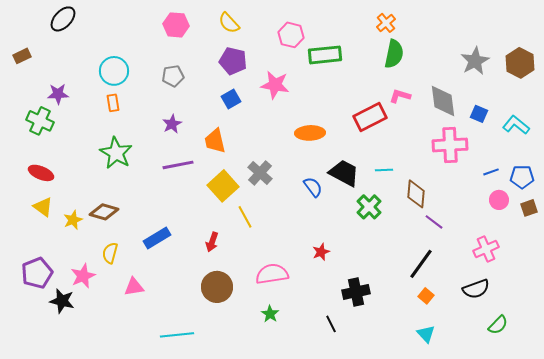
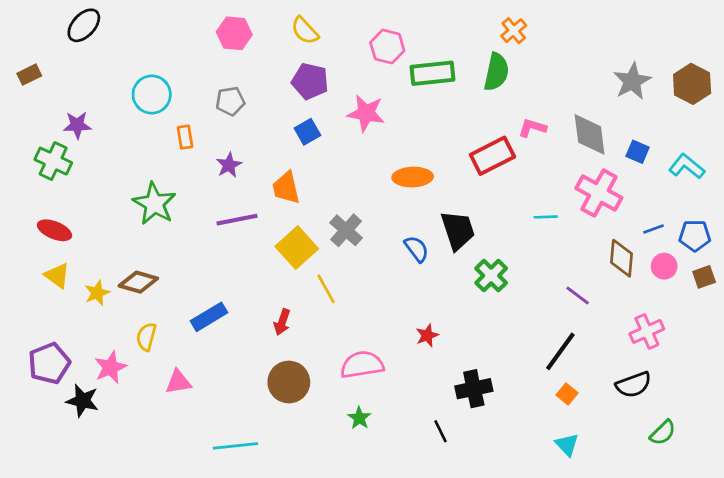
green semicircle: (394, 54) -> (496, 72), moved
orange rectangle: (113, 103) -> (185, 137), moved
pink cross: (450, 145) -> (599, 193), turned 32
cyan line: (384, 170) -> (546, 217), moved
black trapezoid: (344, 173) -> (458, 230), turned 44
brown diamond: (416, 194) -> (622, 258), moved

